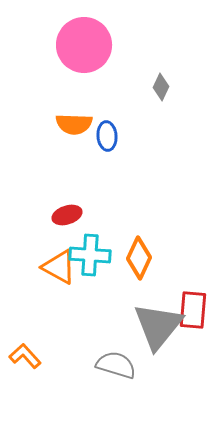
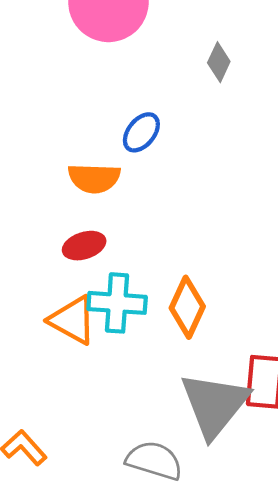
orange semicircle: (74, 124) -> (94, 178), moved
blue ellipse: (107, 136) -> (141, 132), turned 44

